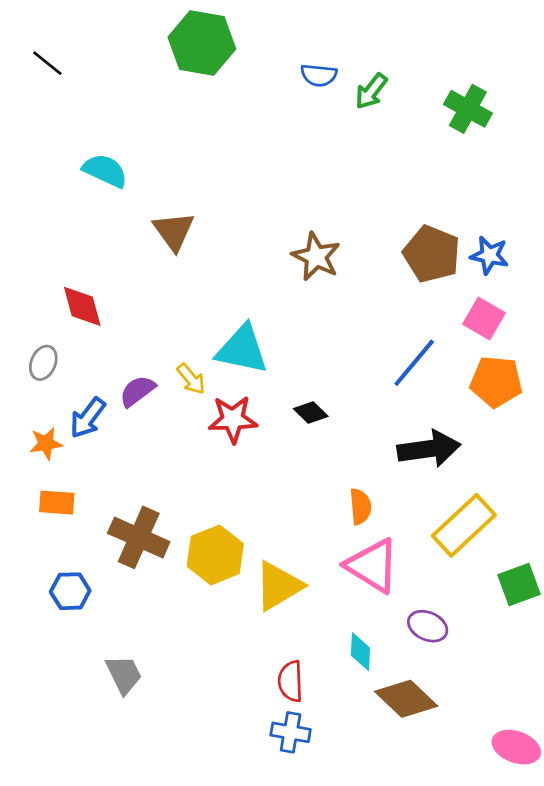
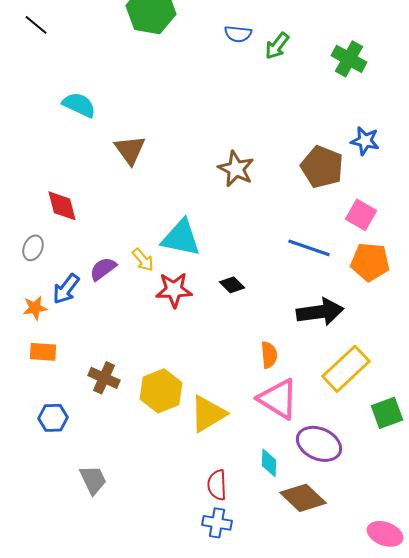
blue star: (489, 255) -> (365, 141), moved
blue line: (414, 363) -> (309, 248), turned 69
brown cross: (139, 537) -> (104, 378), size x0.7
purple ellipse: (428, 626) -> (319, 444), size x1.5

